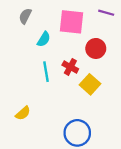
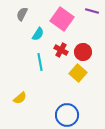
pink square: (71, 22) -> (62, 19), turned 30
red circle: (96, 48) -> (83, 52), moved
red cross: (70, 67) -> (61, 50), moved

